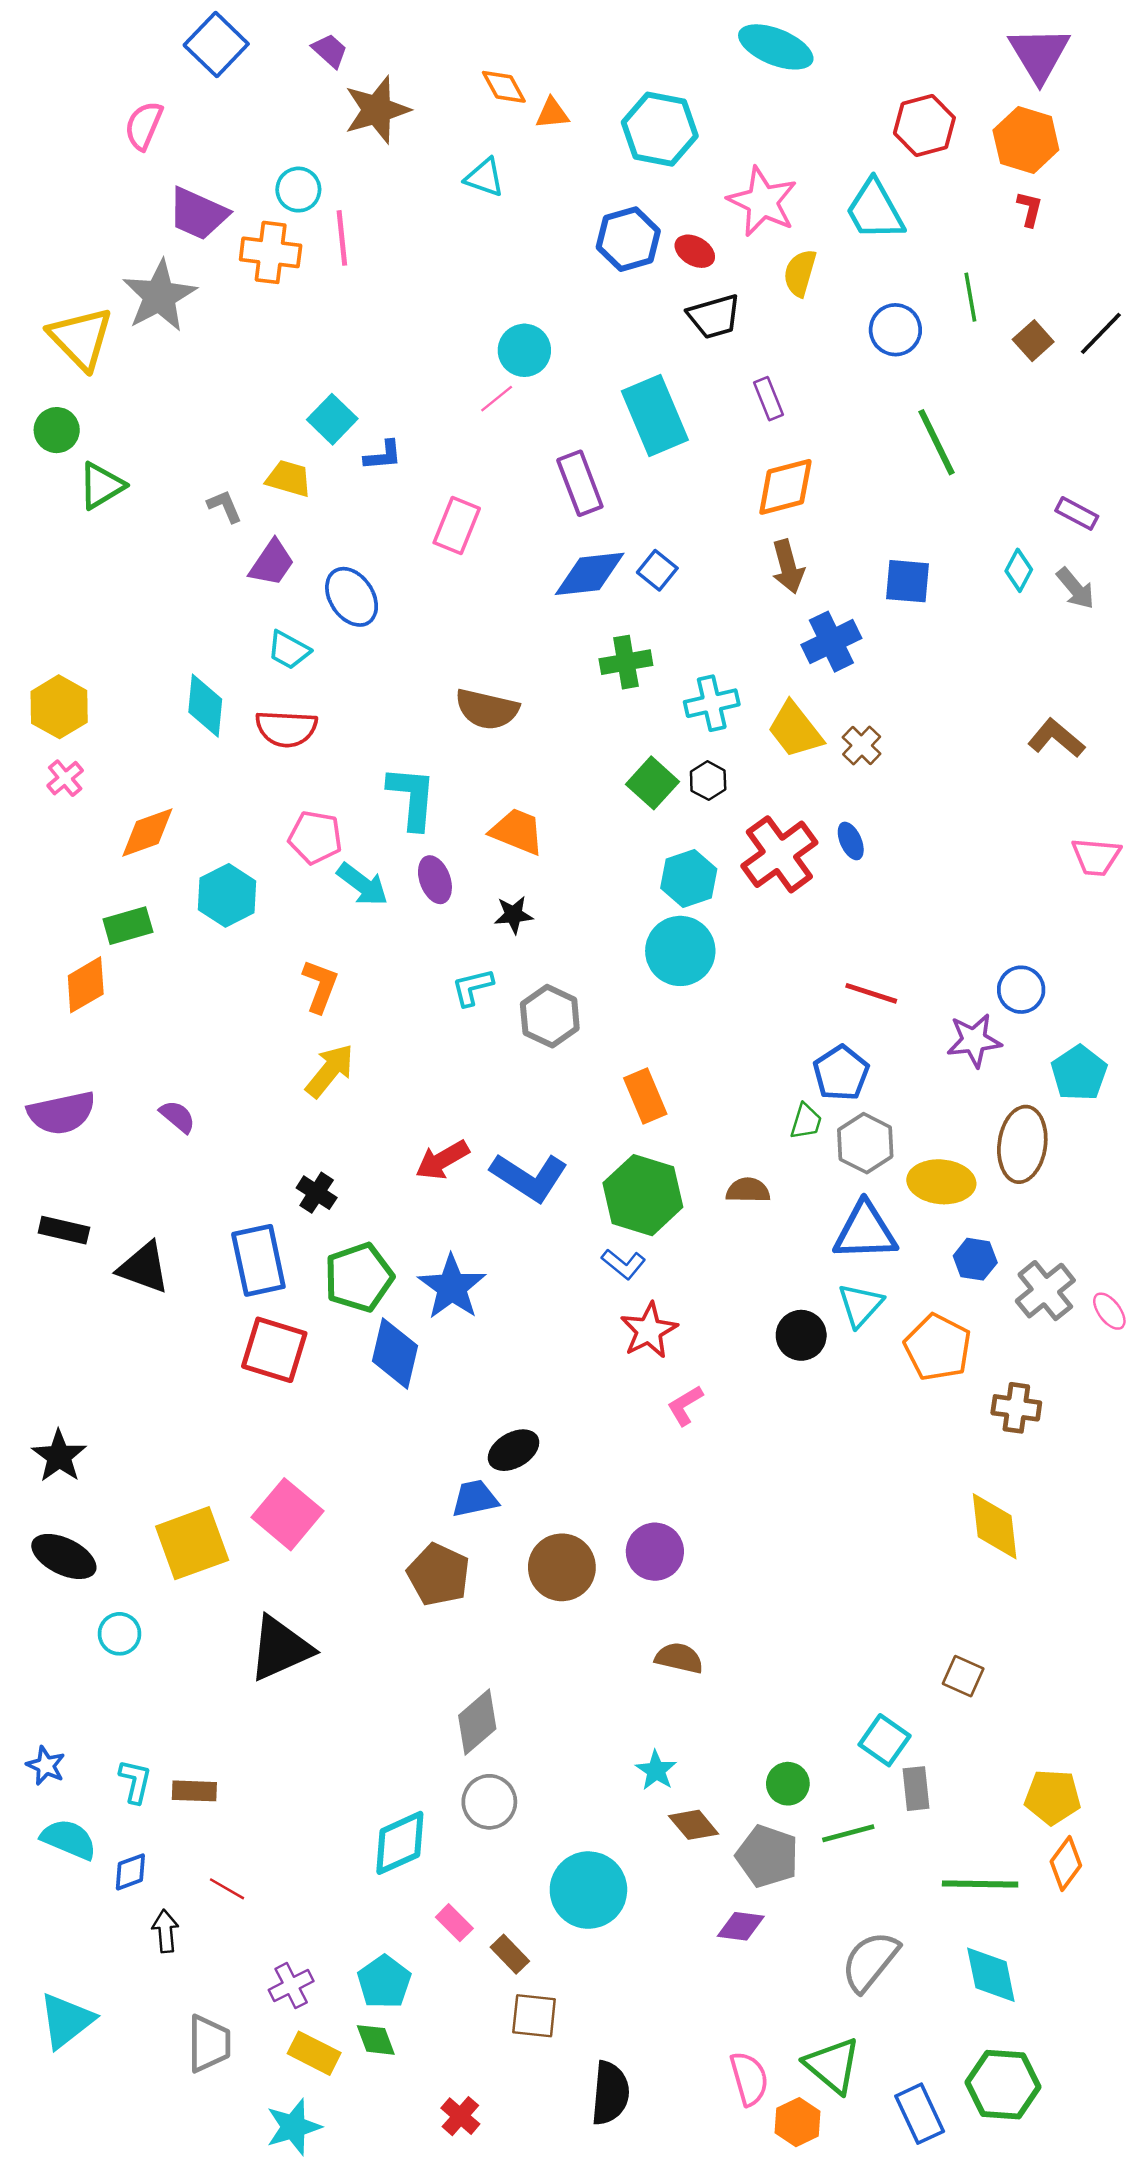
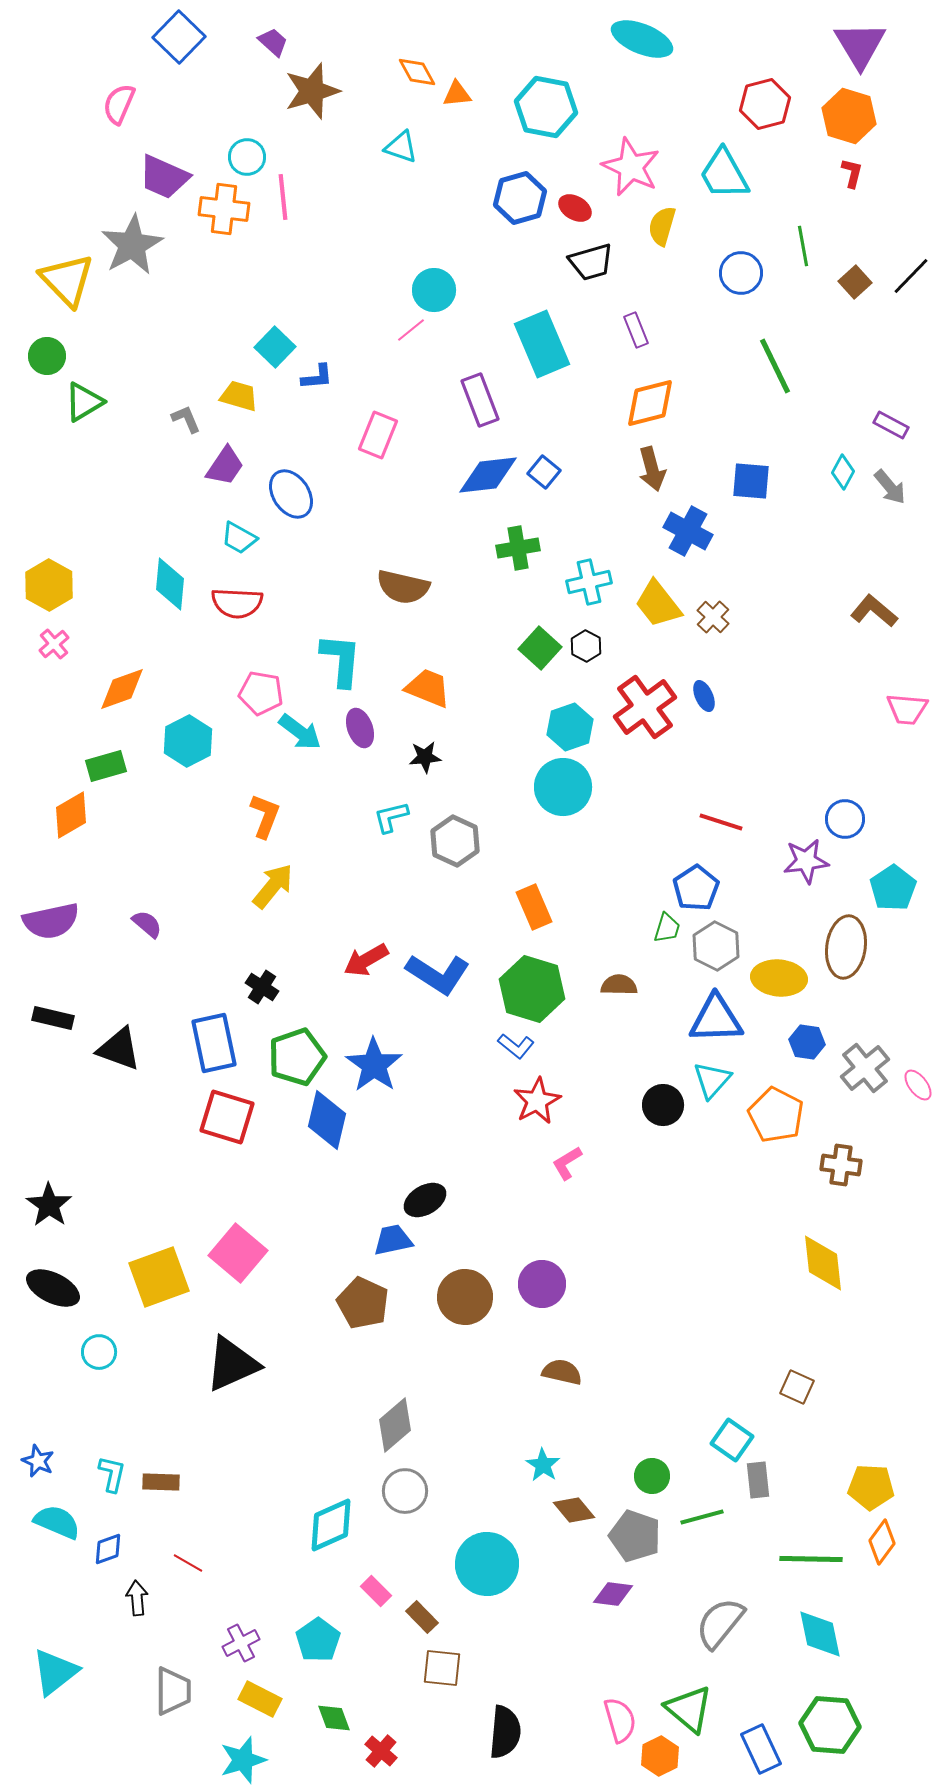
blue cross: (831, 642) -> (688, 531), turned -36
green diamond: (376, 2040) -> (334, 1718), moved

